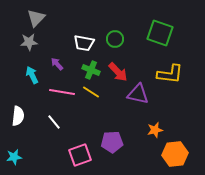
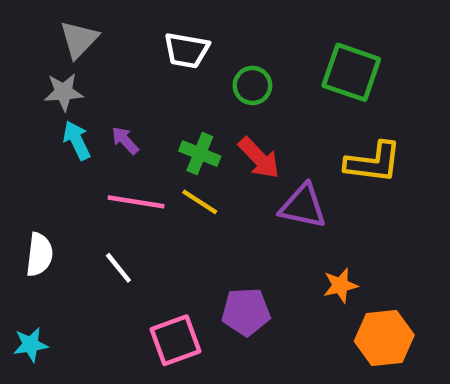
white trapezoid: (84, 43) -> (187, 50), moved
cyan arrow: (32, 75) -> (77, 140), moved

